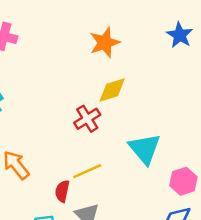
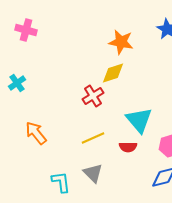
orange star: (105, 43) -> (121, 42), moved, turned 30
red semicircle: (62, 191) -> (128, 147), moved, turned -102

